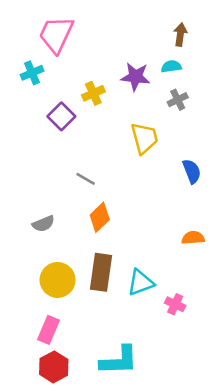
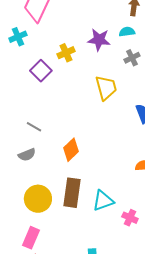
gray line: (86, 179) -> (34, 127), moved

